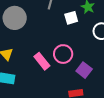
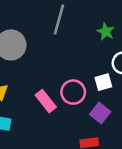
white square: (71, 18) -> (103, 82), moved

